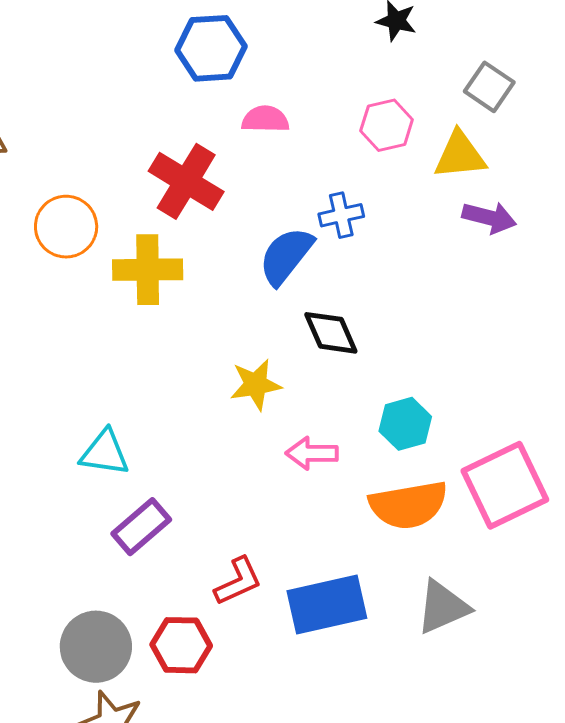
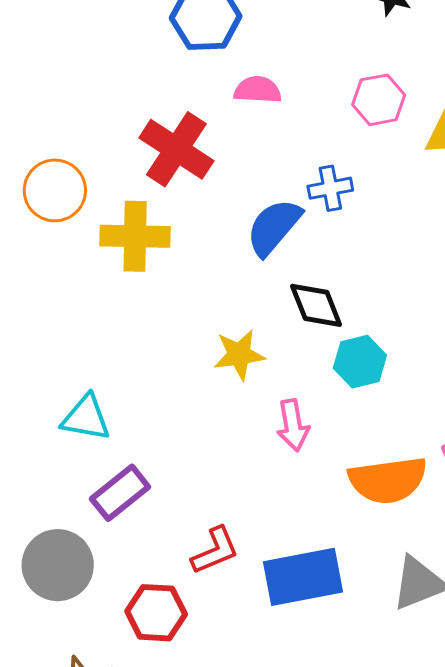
cyan hexagon: (405, 424) -> (360, 362), moved
pink arrow: (312, 453) -> (293, 425), turned -102
gray circle: (96, 647) -> (58, 565), moved

